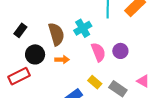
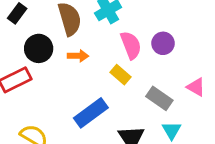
yellow rectangle: (95, 82) -> (121, 75), moved

